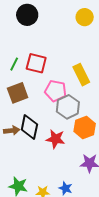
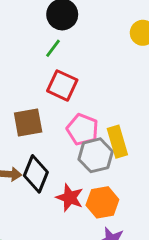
green line: (14, 64) -> (53, 48), moved
yellow rectangle: (81, 75) -> (117, 142), moved
orange hexagon: (85, 127) -> (102, 202), moved

